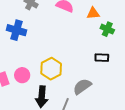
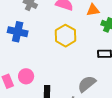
yellow hexagon: (51, 69) -> (65, 36), moved

